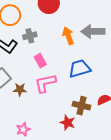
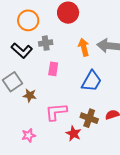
pink rectangle: (40, 61) -> (53, 69), turned 32
blue trapezoid: (80, 69) -> (91, 81), turned 130
pink L-shape: (45, 83) -> (56, 112), moved

